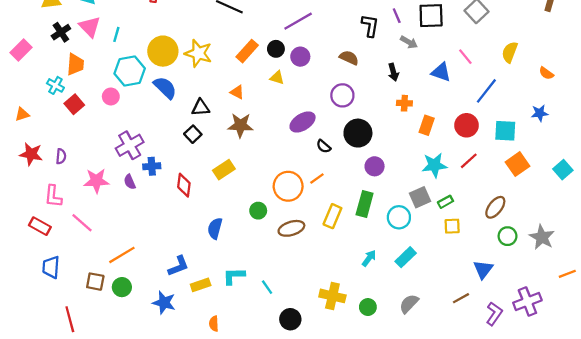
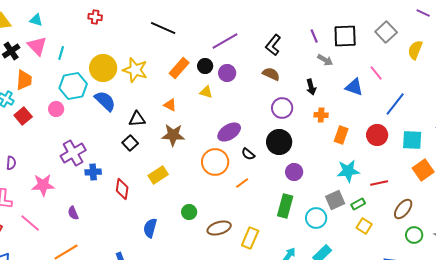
black L-shape: (370, 26) -> (273, 45), moved, turned -150
yellow semicircle: (510, 52) -> (415, 50), moved
purple circle: (342, 95) -> (282, 108), moved
red line: (469, 161) -> (379, 183), moved, turned 30
purple semicircle: (130, 182) -> (73, 213), moved
orange circle: (288, 186) -> (215, 162), moved
yellow rectangle: (332, 216) -> (250, 238), moved
yellow square: (452, 226) -> (364, 226), turned 35

